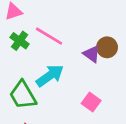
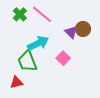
green trapezoid: (23, 95) -> (27, 61), moved
pink square: (91, 102) -> (63, 58), moved

